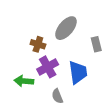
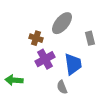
green arrow: (24, 81) -> (14, 80), moved
gray semicircle: (57, 96) -> (62, 87), moved

